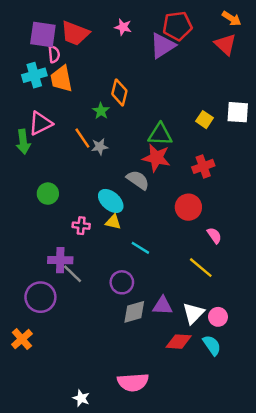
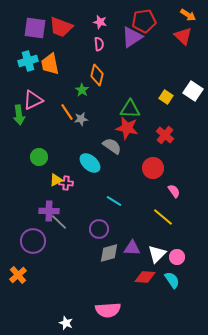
pink semicircle: (54, 54) -> (99, 44), moved
white square: (238, 112) -> (193, 91), turned 30
red cross: (203, 166) -> (165, 135), turned -30
yellow triangle: (113, 222) -> (56, 180), moved, turned -40

